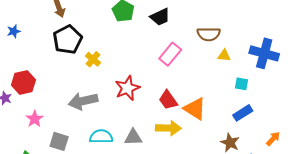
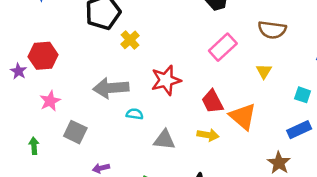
yellow triangle: (224, 55) -> (264, 71), moved, turned 48
yellow arrow: (168, 128) -> (208, 135), size x0.7
cyan semicircle: (101, 136) -> (135, 114), moved, size x0.6

